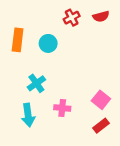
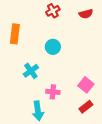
red cross: (72, 18) -> (53, 11), moved
cyan circle: (48, 43) -> (53, 47), moved
cyan arrow: (28, 115) -> (38, 111), moved

